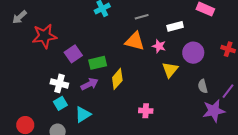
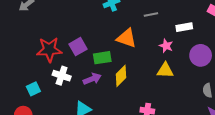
red star: (44, 36) -> (49, 50), moved
orange triangle: (135, 41) -> (126, 38), moved
yellow triangle: (170, 70) -> (165, 70), moved, turned 48
cyan square: (60, 103) -> (33, 89), moved

